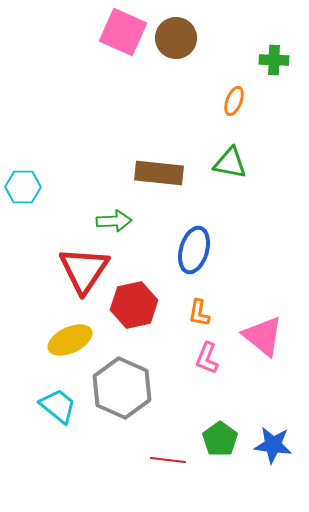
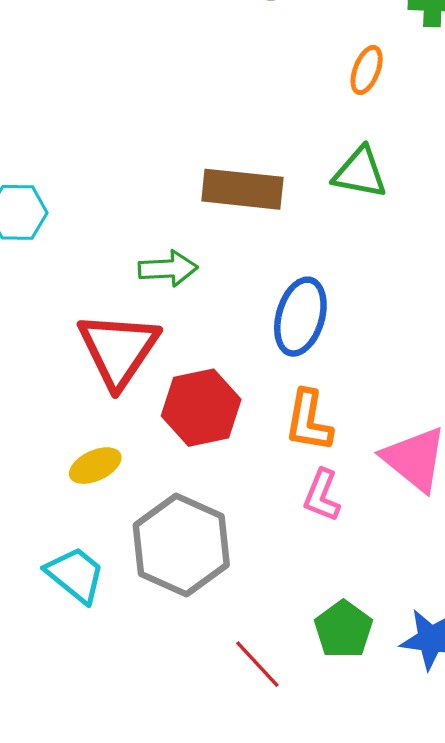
orange L-shape: (199, 313) -> (309, 421), size x1.4
yellow ellipse: (70, 340) -> (95, 466), size x0.7
red line: (168, 460) -> (257, 664), turned 40

